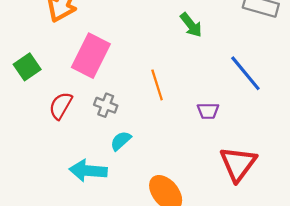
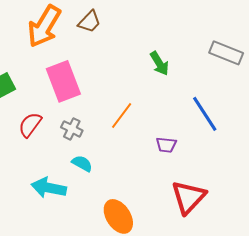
pink rectangle: (91, 56) -> (63, 81), turned -54
orange line: (157, 85) -> (122, 115), turned 48
cyan semicircle: (121, 141) -> (82, 163), turned 65

